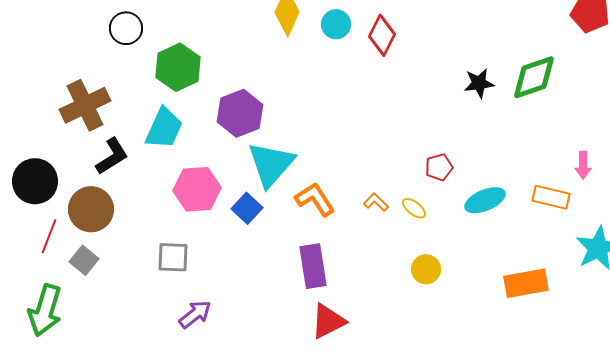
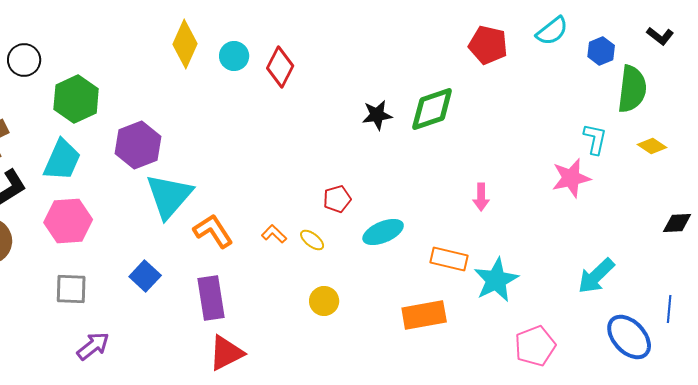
pink hexagon: (197, 189) -> (68, 221), moved
orange rectangle: (551, 197) -> (449, 259), moved
blue square: (247, 208) -> (145, 276), moved

